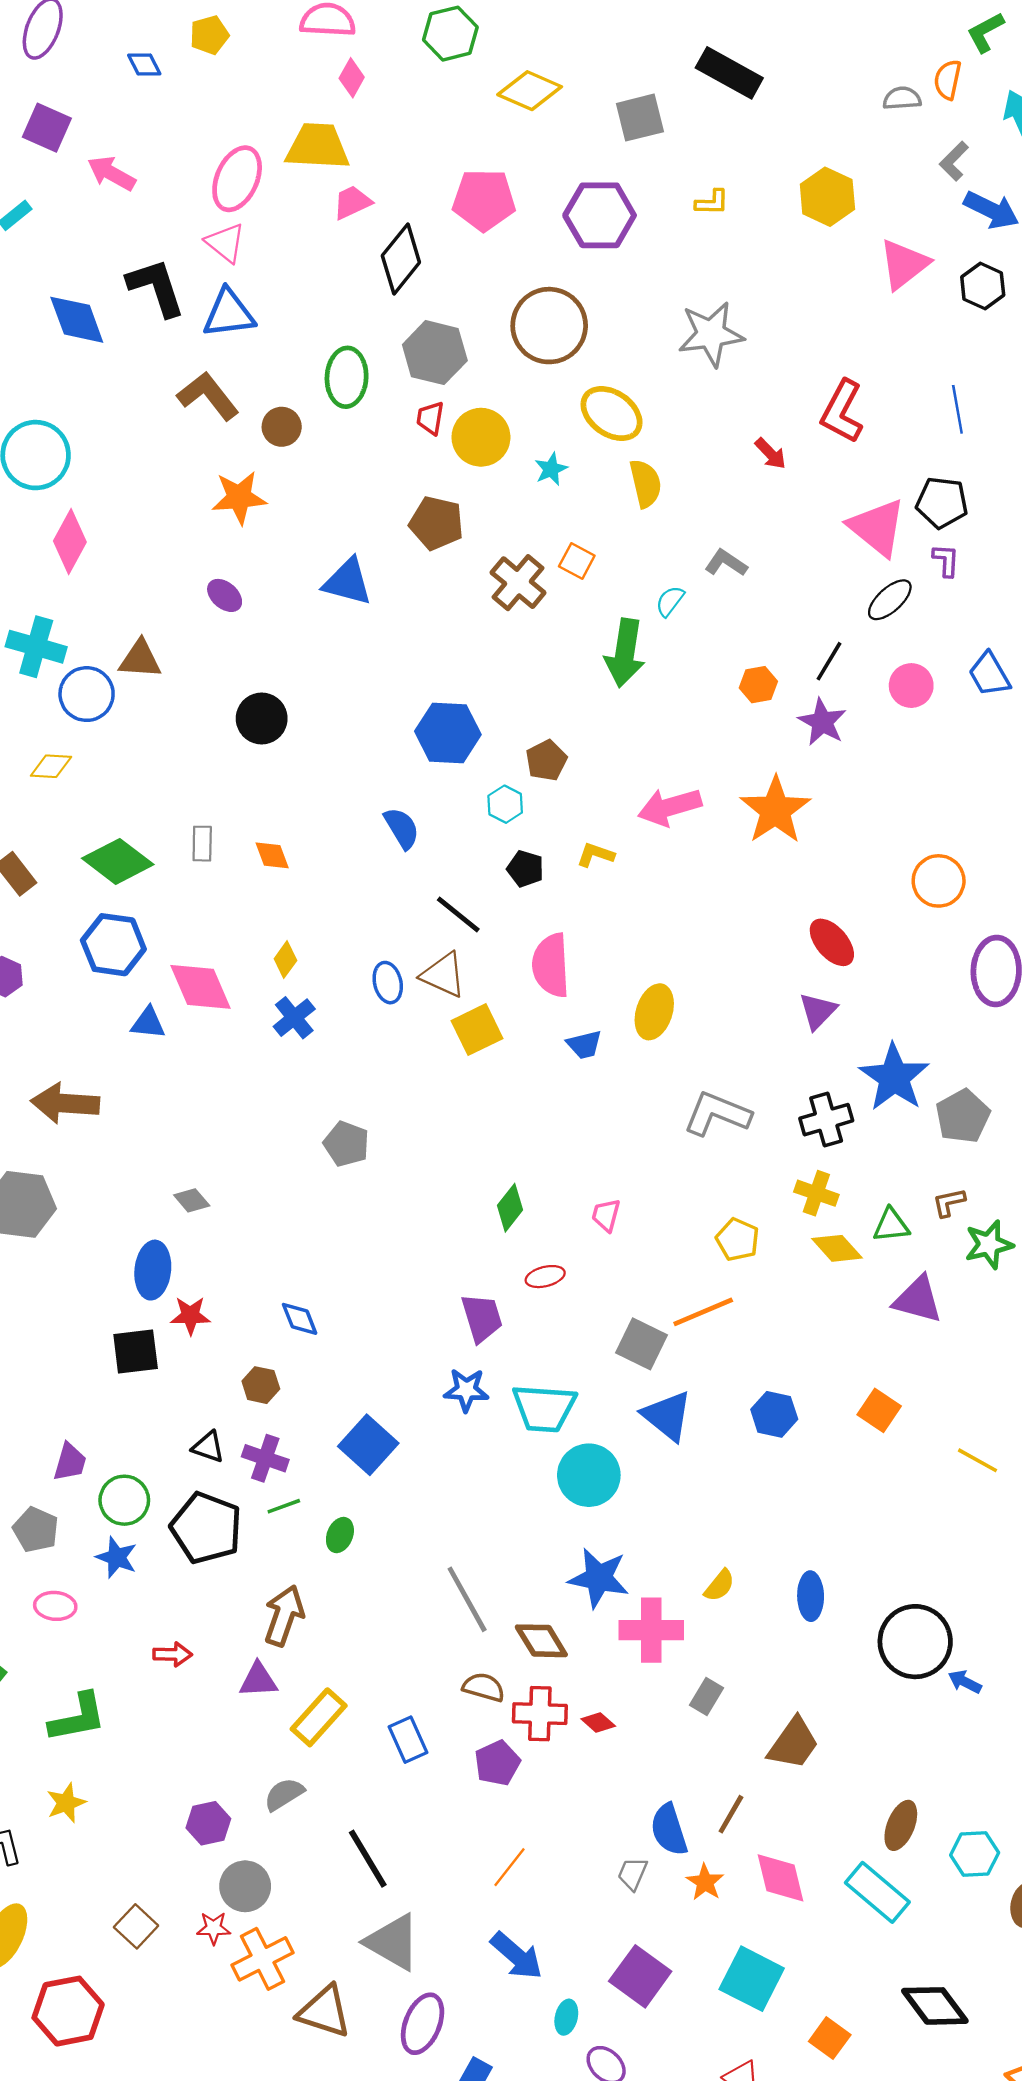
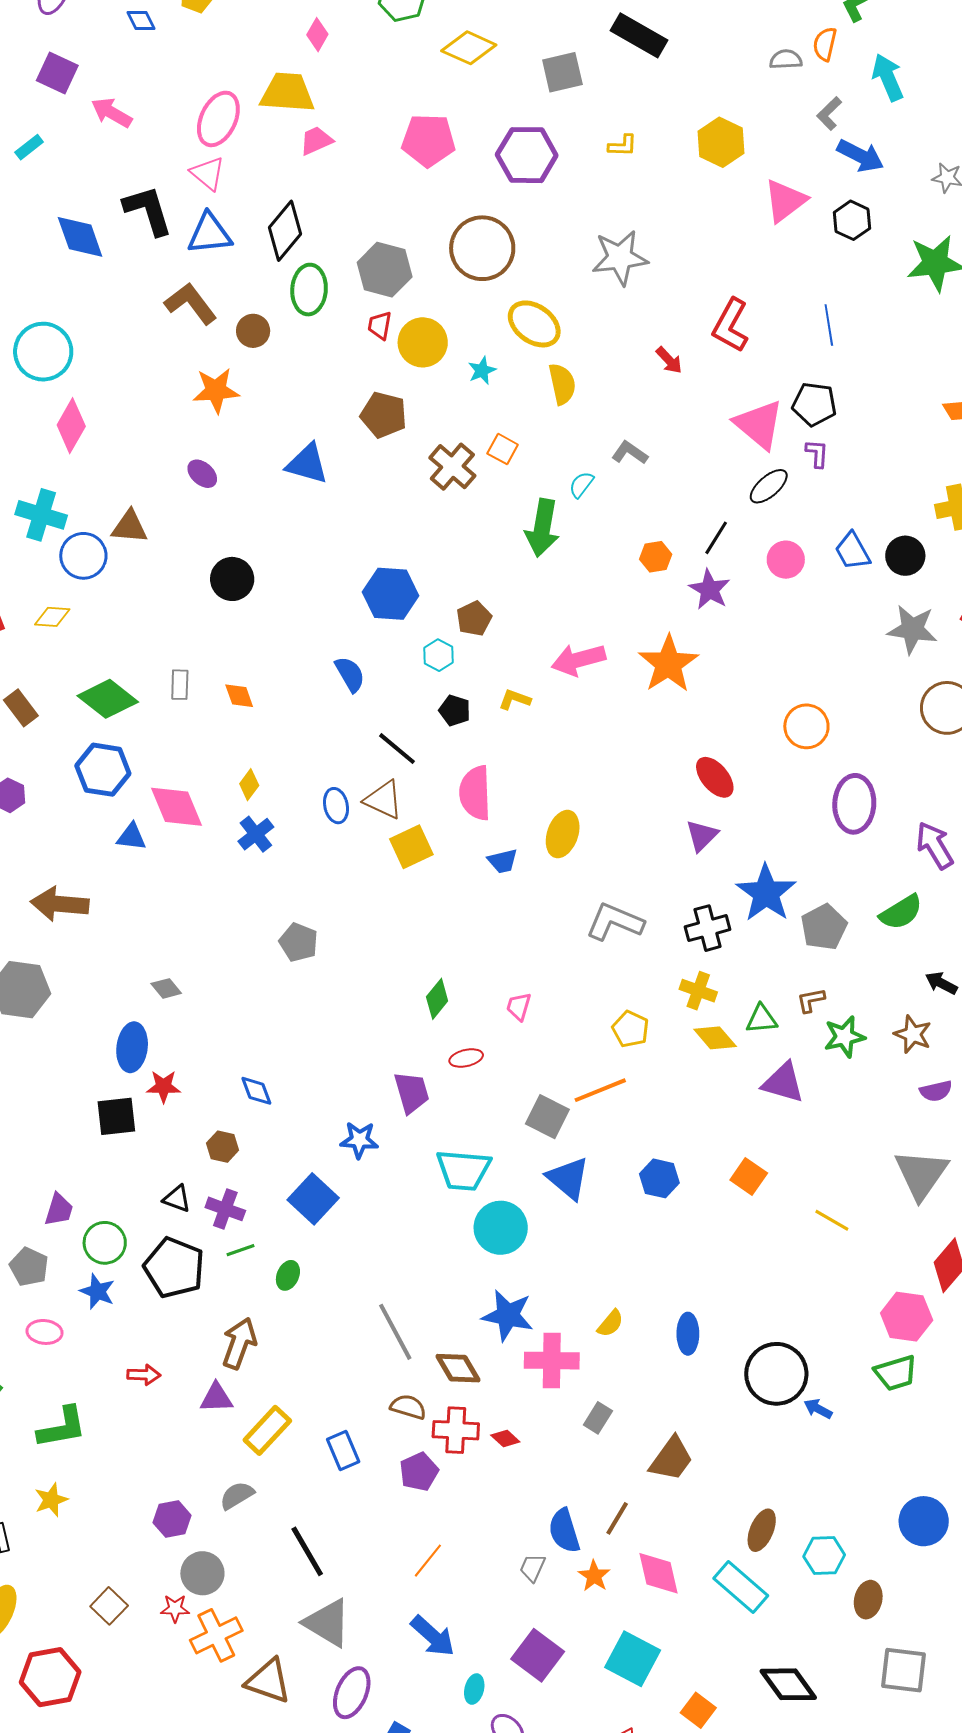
black diamond: (401, 259) -> (285, 231), moved
blue star: (466, 1390) -> (359, 1140), moved

